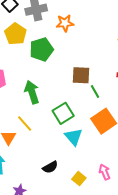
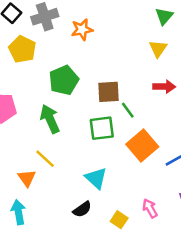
green pentagon: (41, 49) -> (64, 80), moved
green square: (63, 113) -> (102, 128), moved, turned 30
cyan triangle: (74, 137) -> (96, 178), moved

